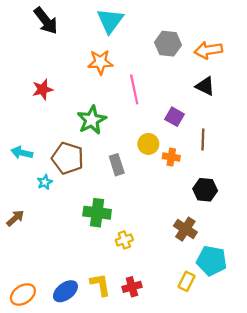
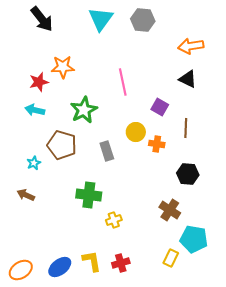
gray hexagon: (168, 44) -> (143, 20), moved
orange star: (100, 62) -> (63, 67), moved
cyan arrow: (22, 153) -> (35, 110), moved
cyan star: (45, 182) -> (34, 163), moved
brown arrow: (15, 218) -> (26, 195), moved, turned -114

